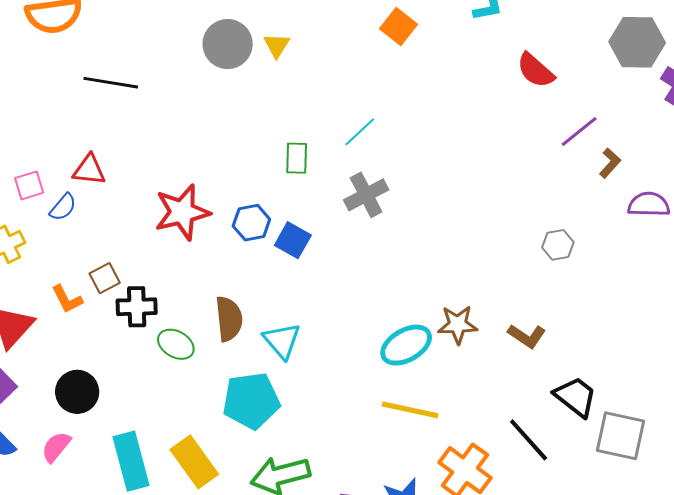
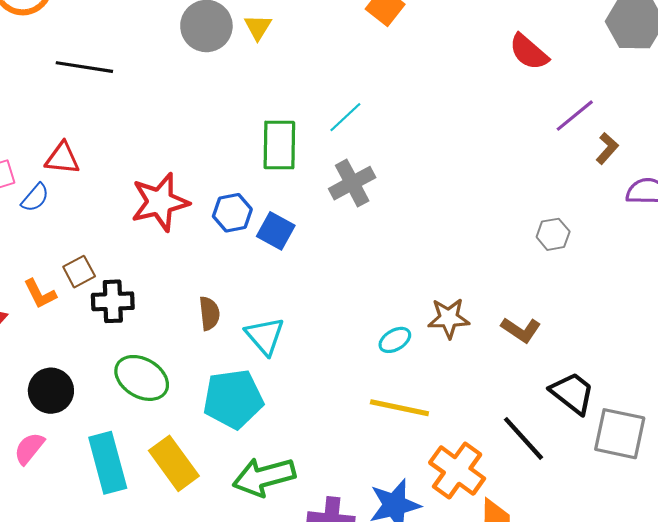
green rectangle: (297, 158) -> (279, 145), size x1.5
brown semicircle: (229, 319) -> (209, 313), size x0.7
green ellipse: (176, 344) -> (142, 378), moved, size x1.4
cyan ellipse: (406, 345) -> (395, 340), size x0.6

